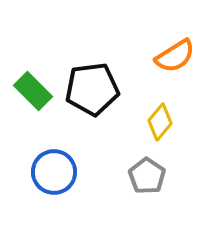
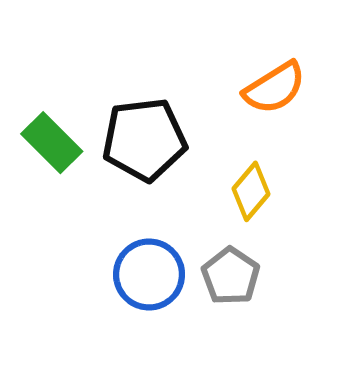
blue circle: (54, 172) -> (149, 275), moved

